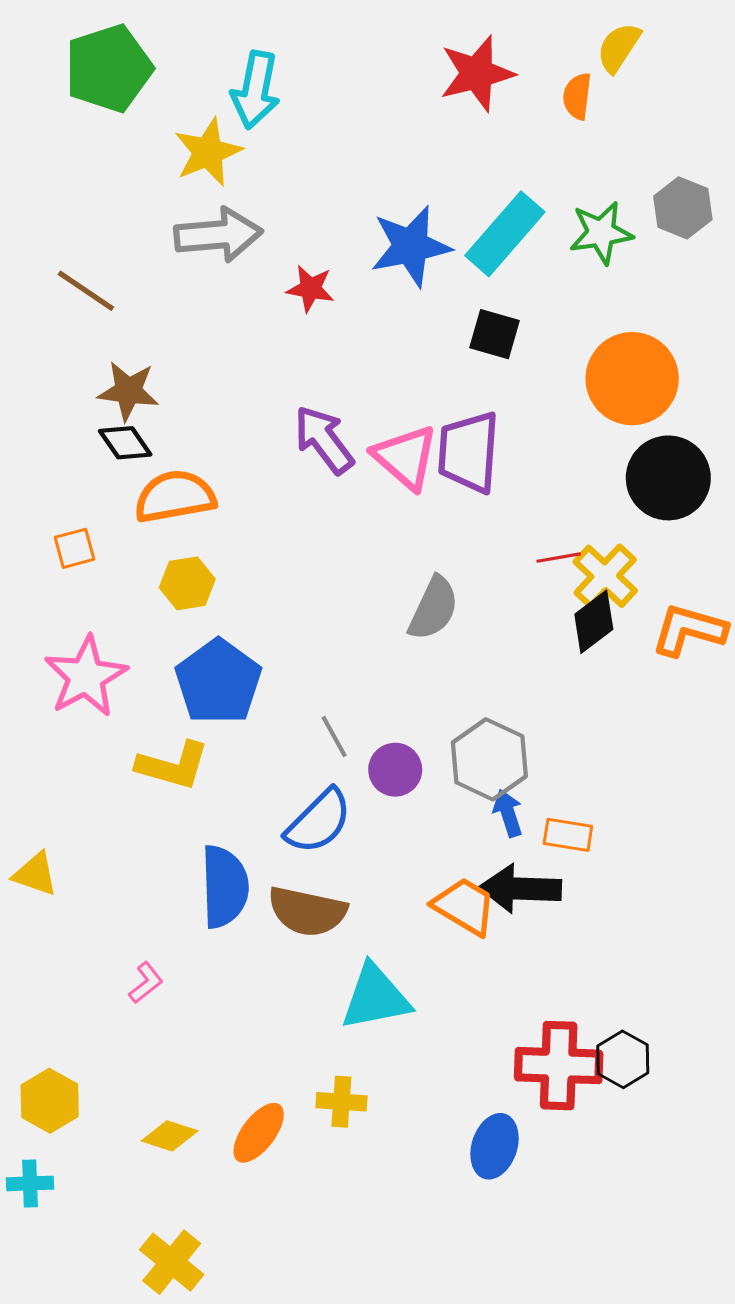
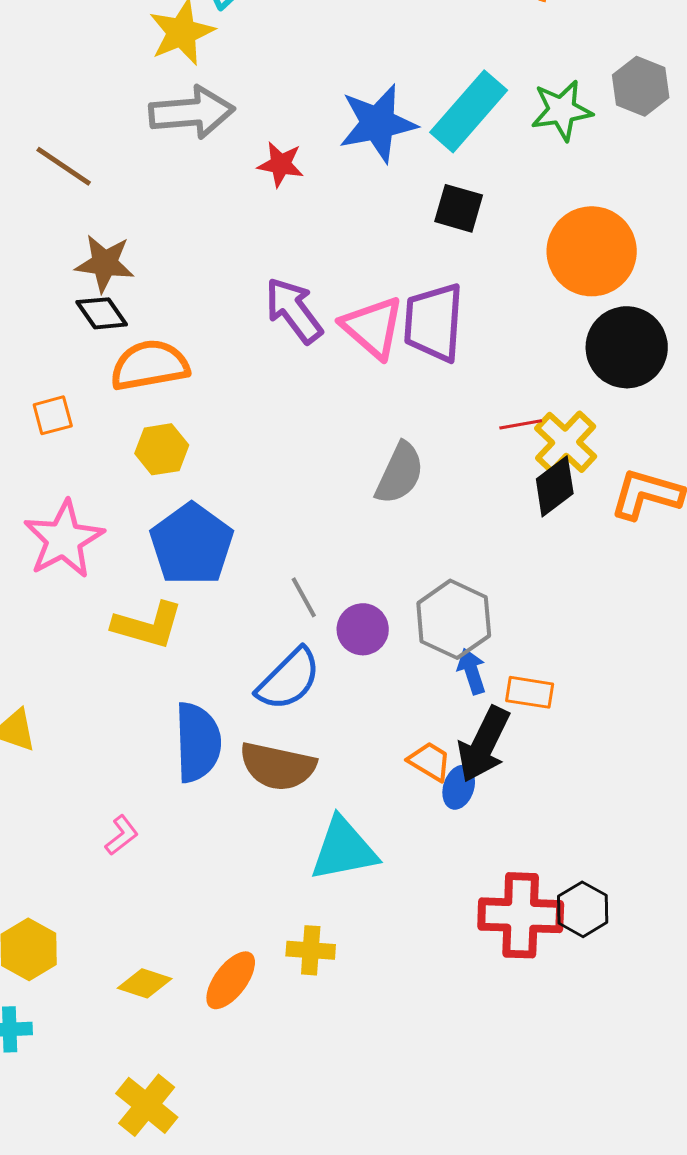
black arrow: (520, 889) -> (484, 744), turned -66
orange trapezoid: (464, 906) -> (430, 761), size x0.7
blue ellipse: (494, 1146) -> (459, 787), moved, size x0.7

